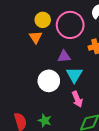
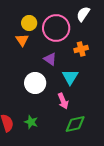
purple triangle: (64, 56) -> (50, 59), turned 40
cyan triangle: (74, 75) -> (70, 77), moved

